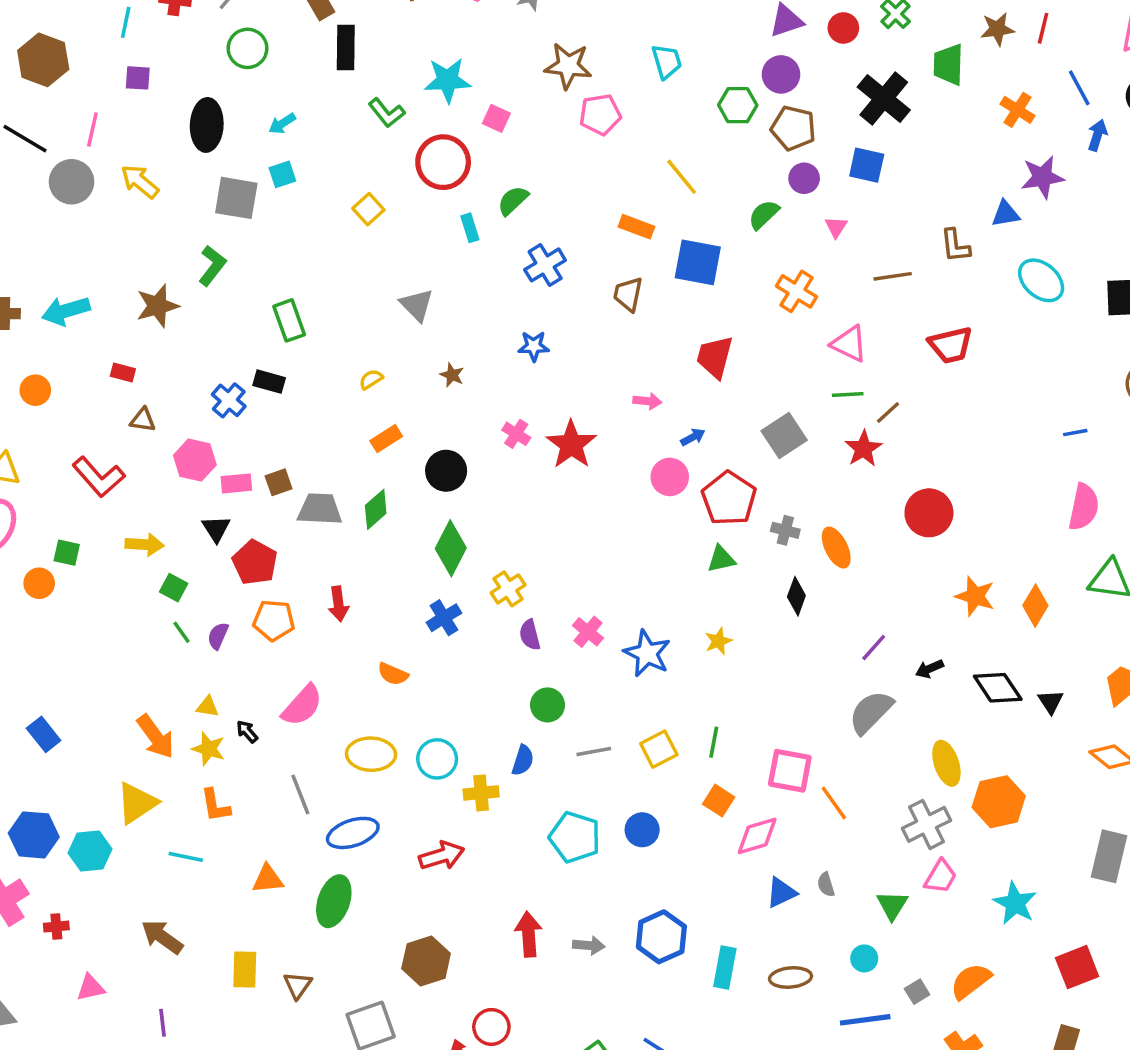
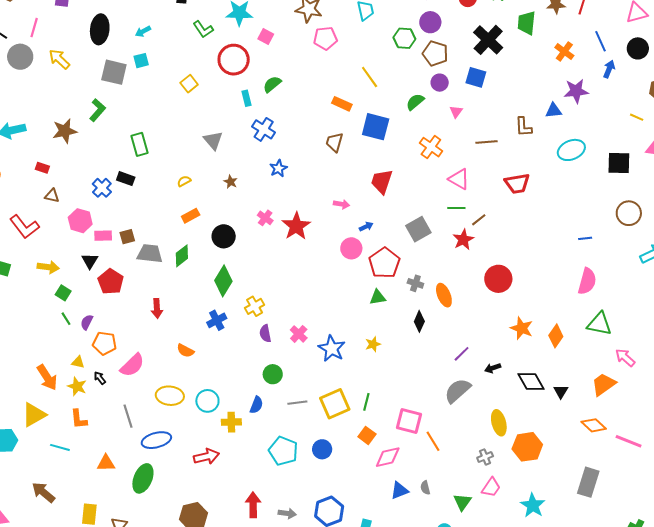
blue cross: (545, 265) -> (264, 129), moved, turned -30
cyan ellipse: (1041, 280) -> (571, 150), turned -68
blue star: (534, 346) -> (278, 168), turned -30
orange pentagon: (274, 620) -> (105, 343), moved
yellow square: (659, 749) -> (335, 404), size x1.4
gray cross: (926, 824) -> (485, 457), size x0.6

